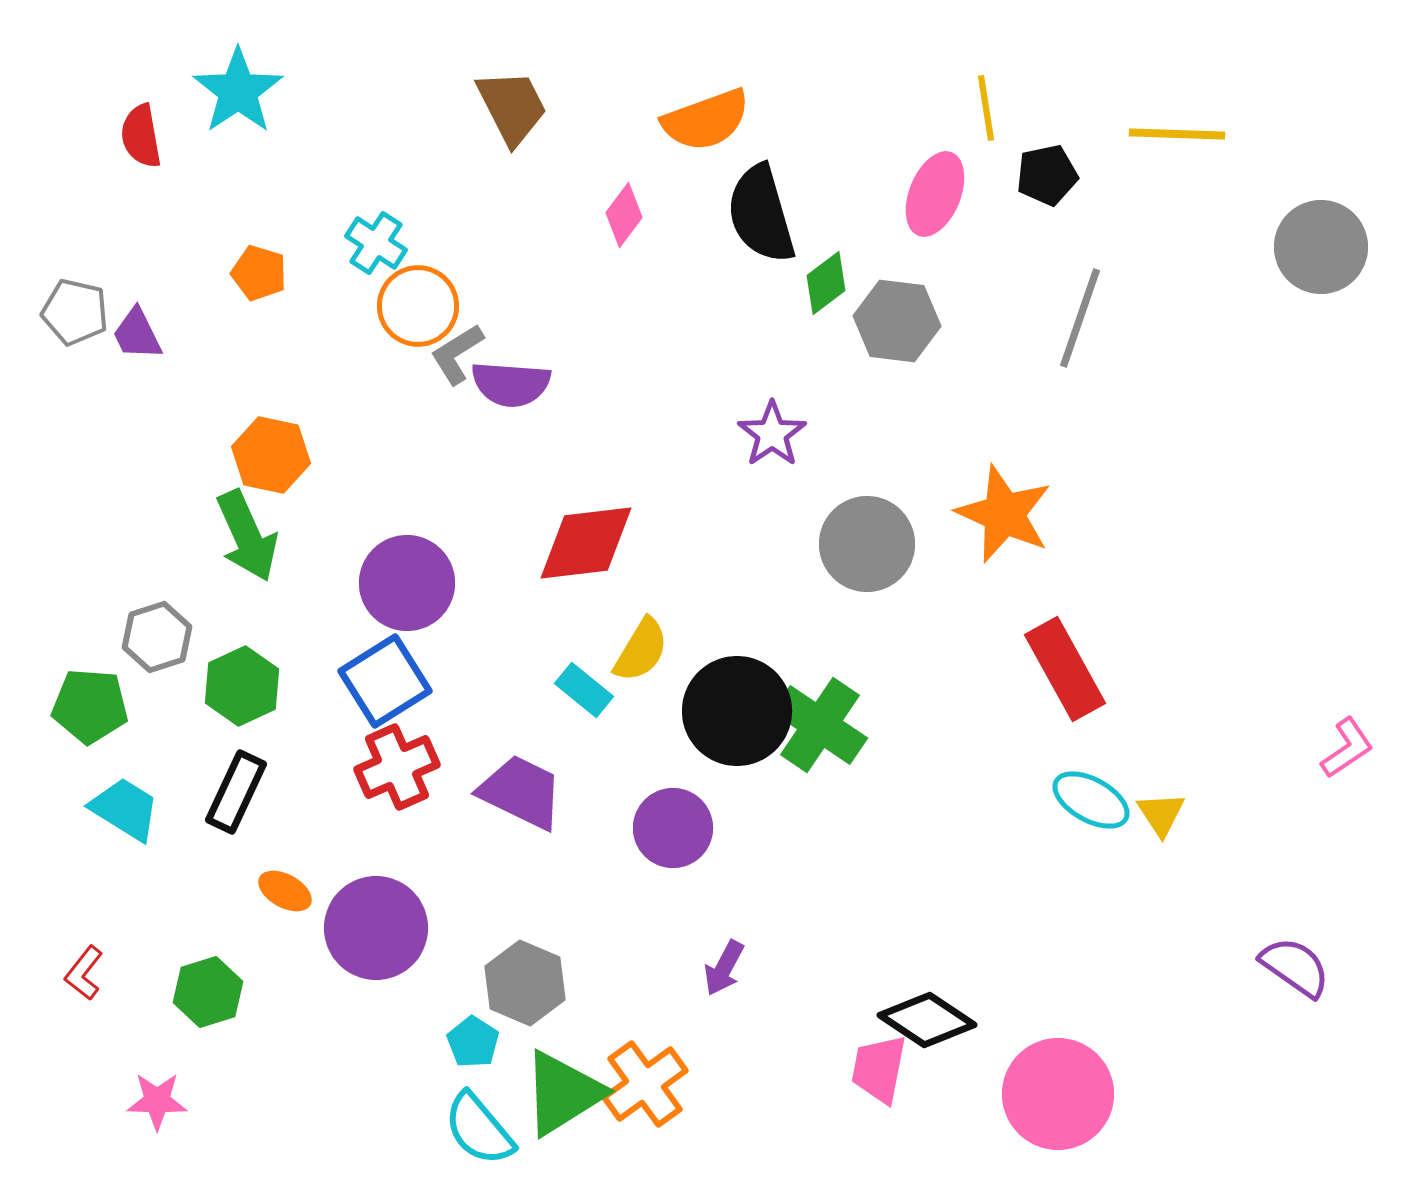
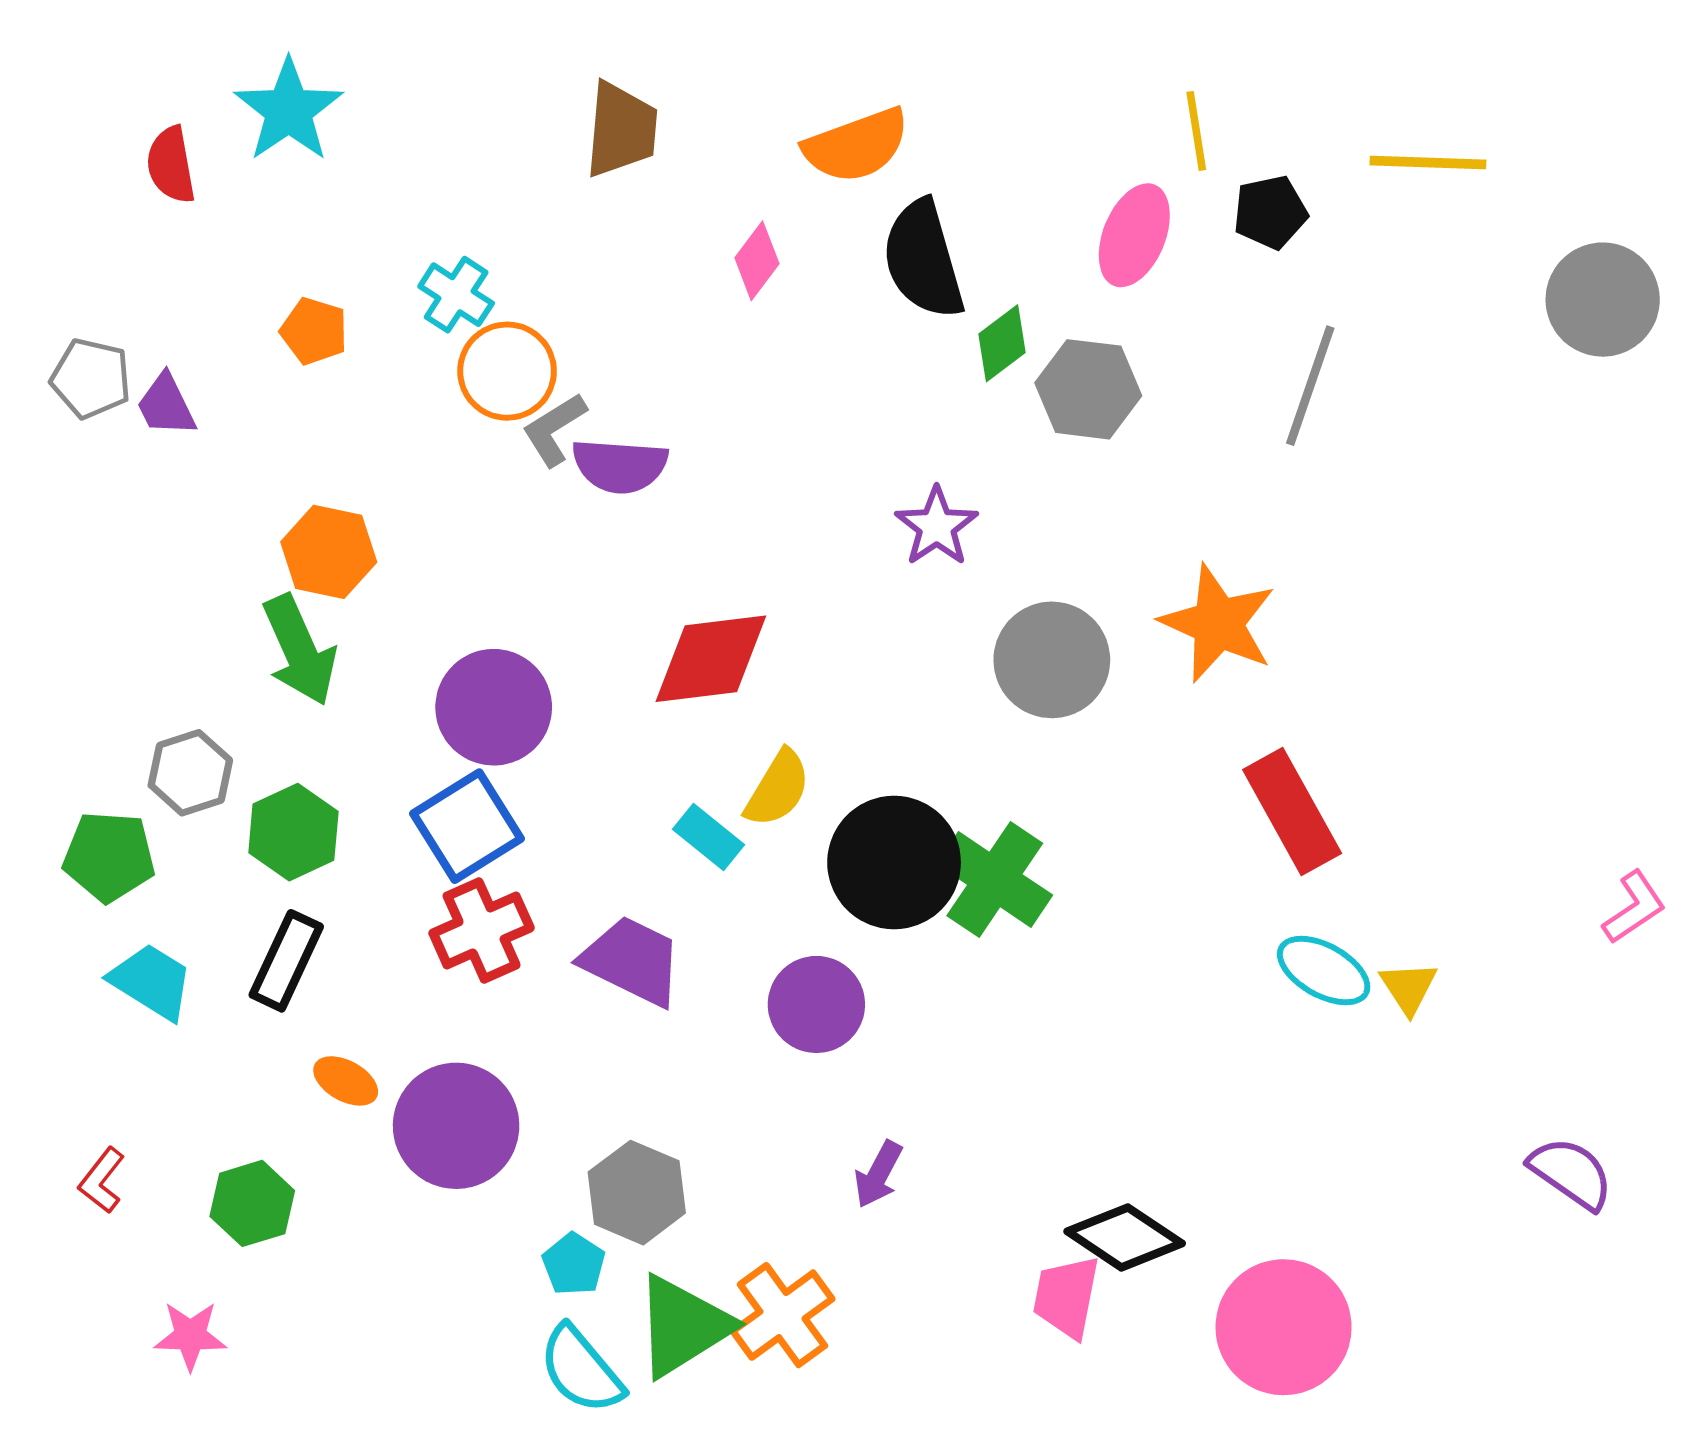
brown trapezoid: (512, 107) -> (621, 130), turned 32

